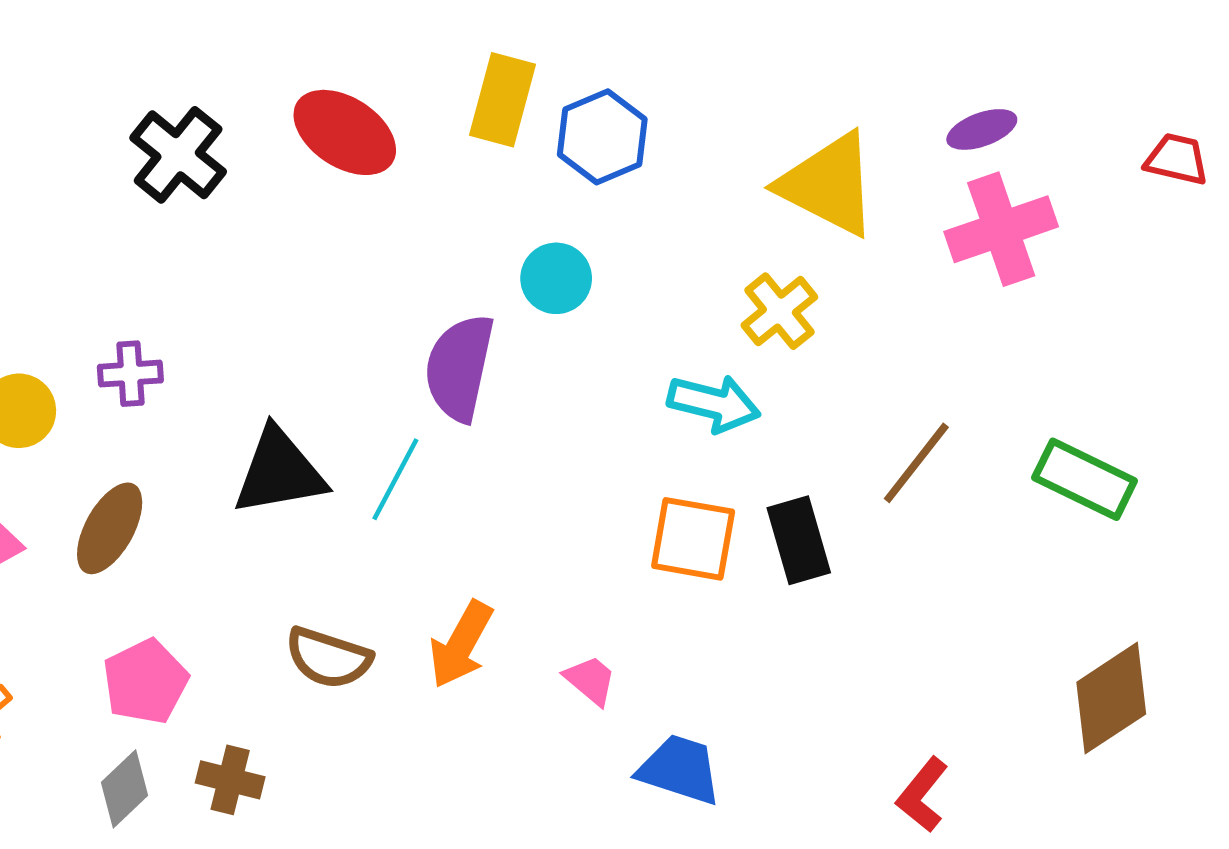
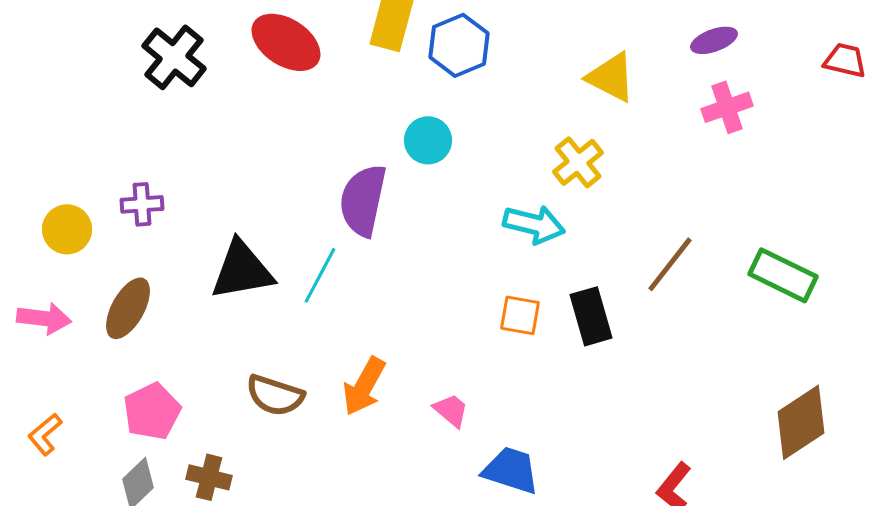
yellow triangle: (829, 185) -> (611, 77), size x0.7
pink cross: (1001, 229) -> (727, 107), size x0.7
orange square: (693, 539) -> (520, 315), size x0.7

